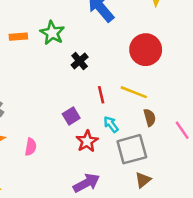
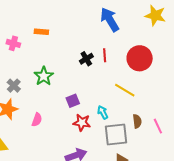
green star: (52, 33) -> (44, 76), moved
red line: (101, 95) -> (105, 55), moved
brown semicircle: (150, 118) -> (137, 121), moved
red star: (87, 141) -> (82, 123), turned 30

